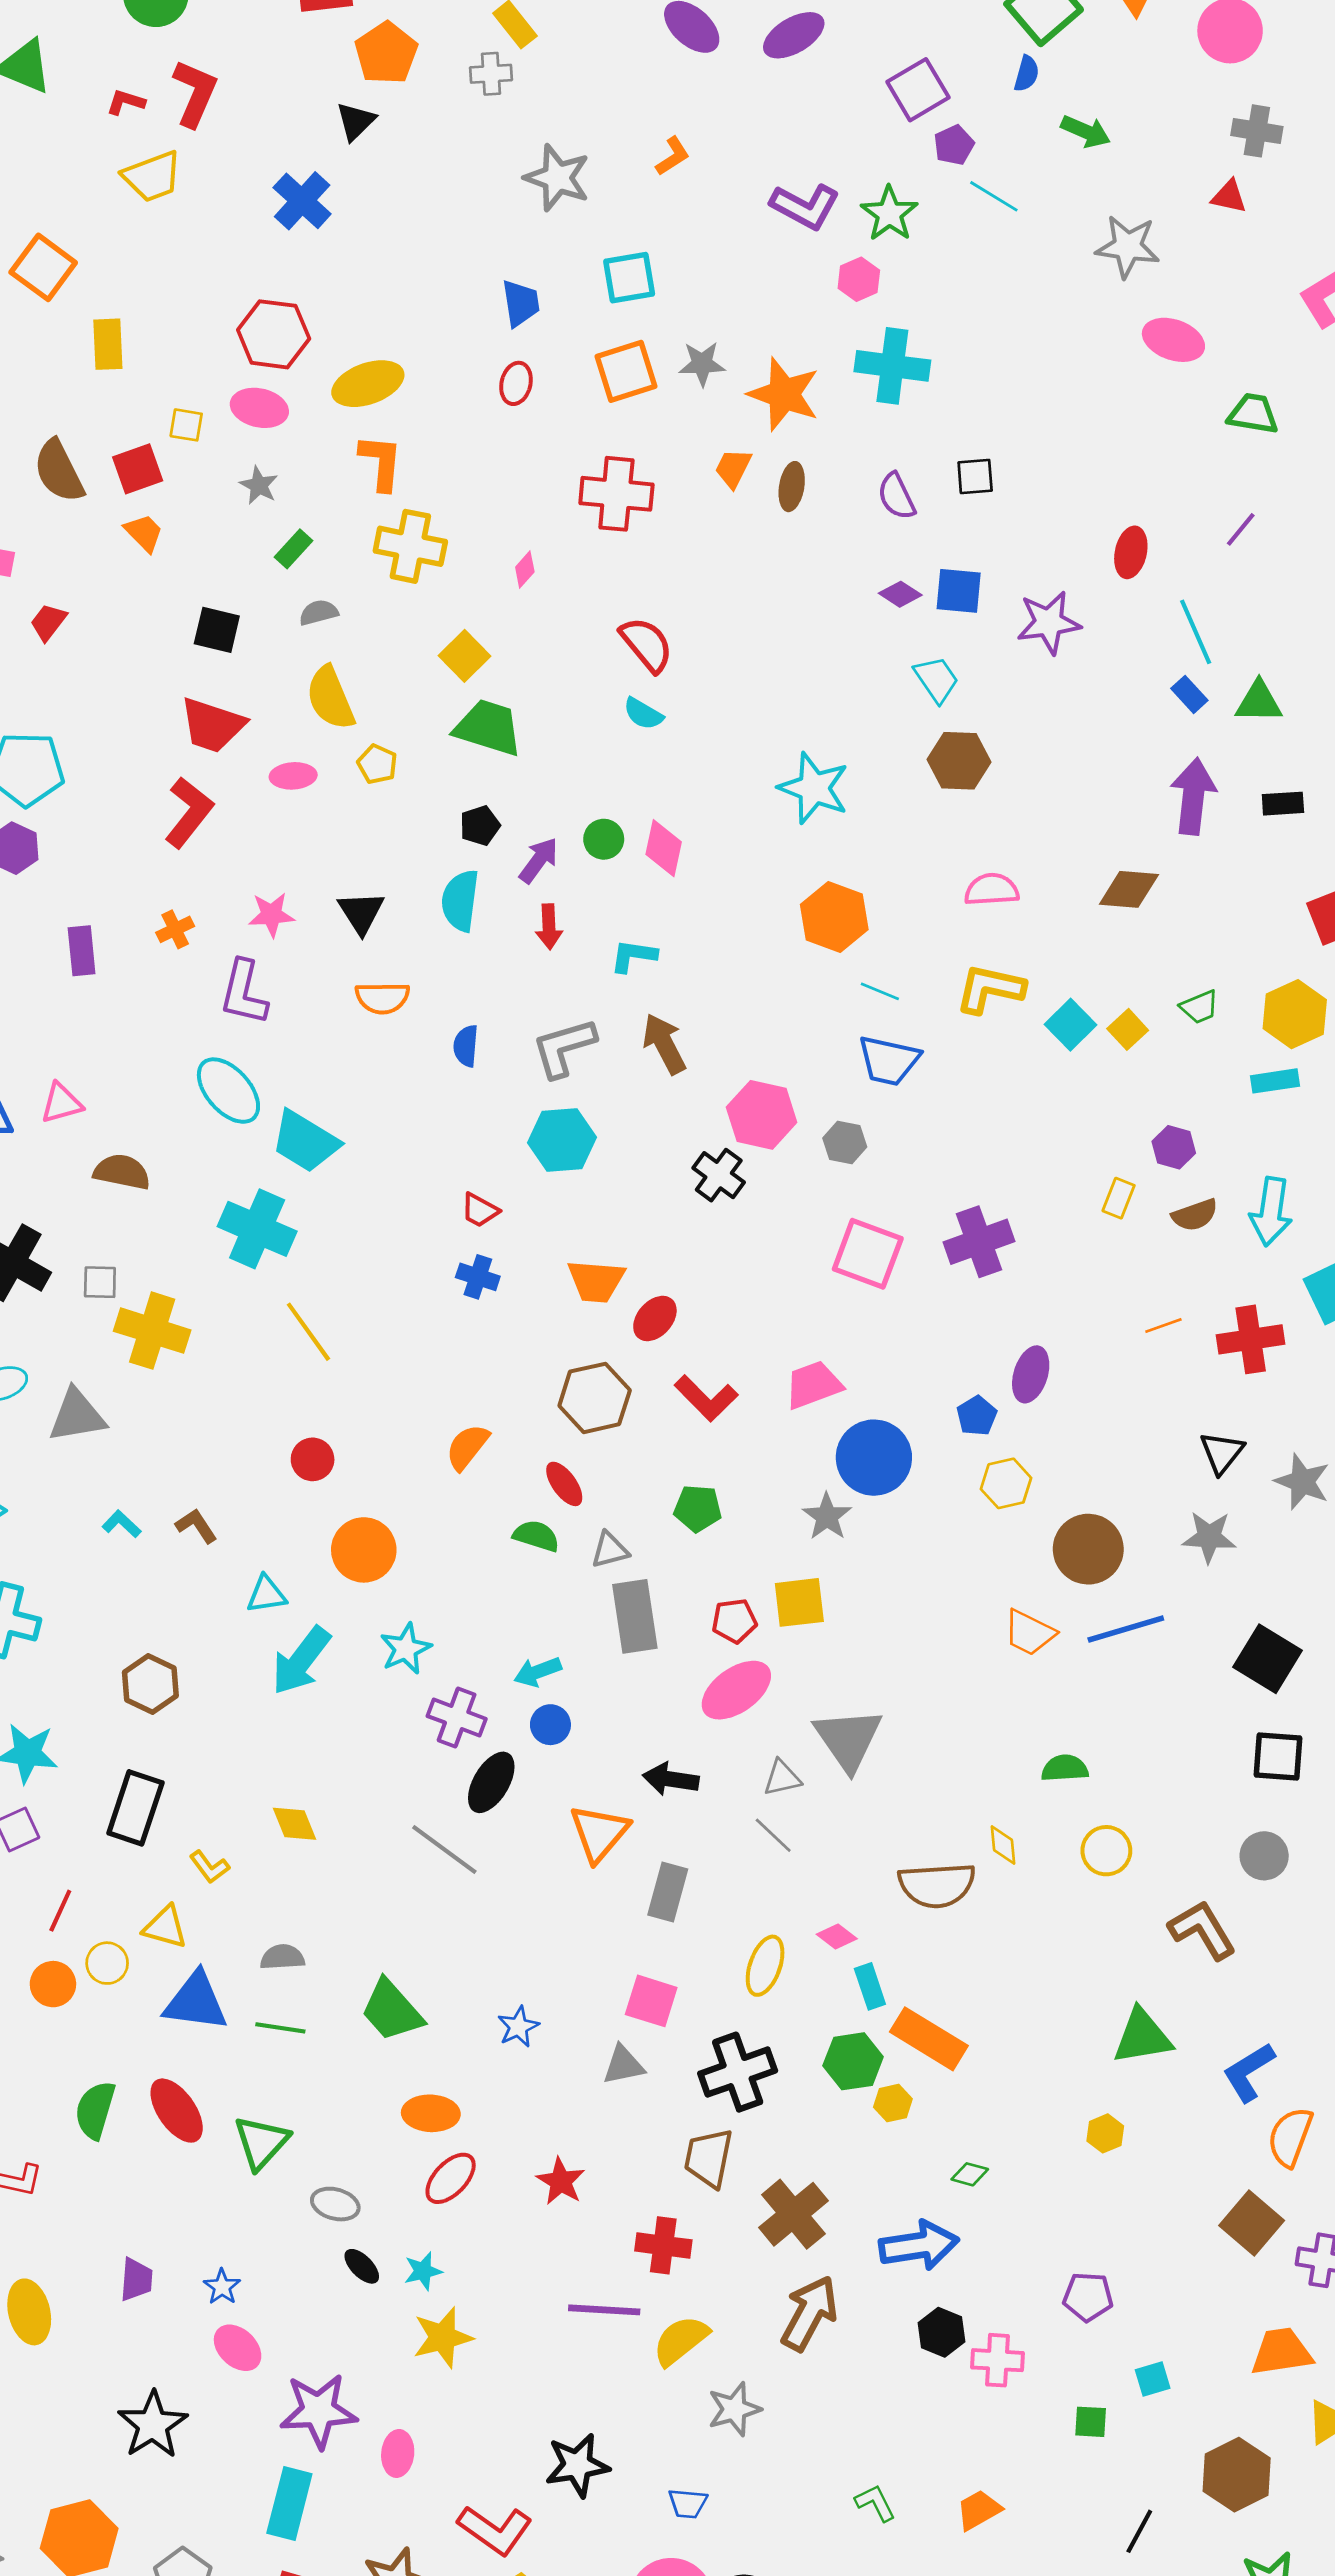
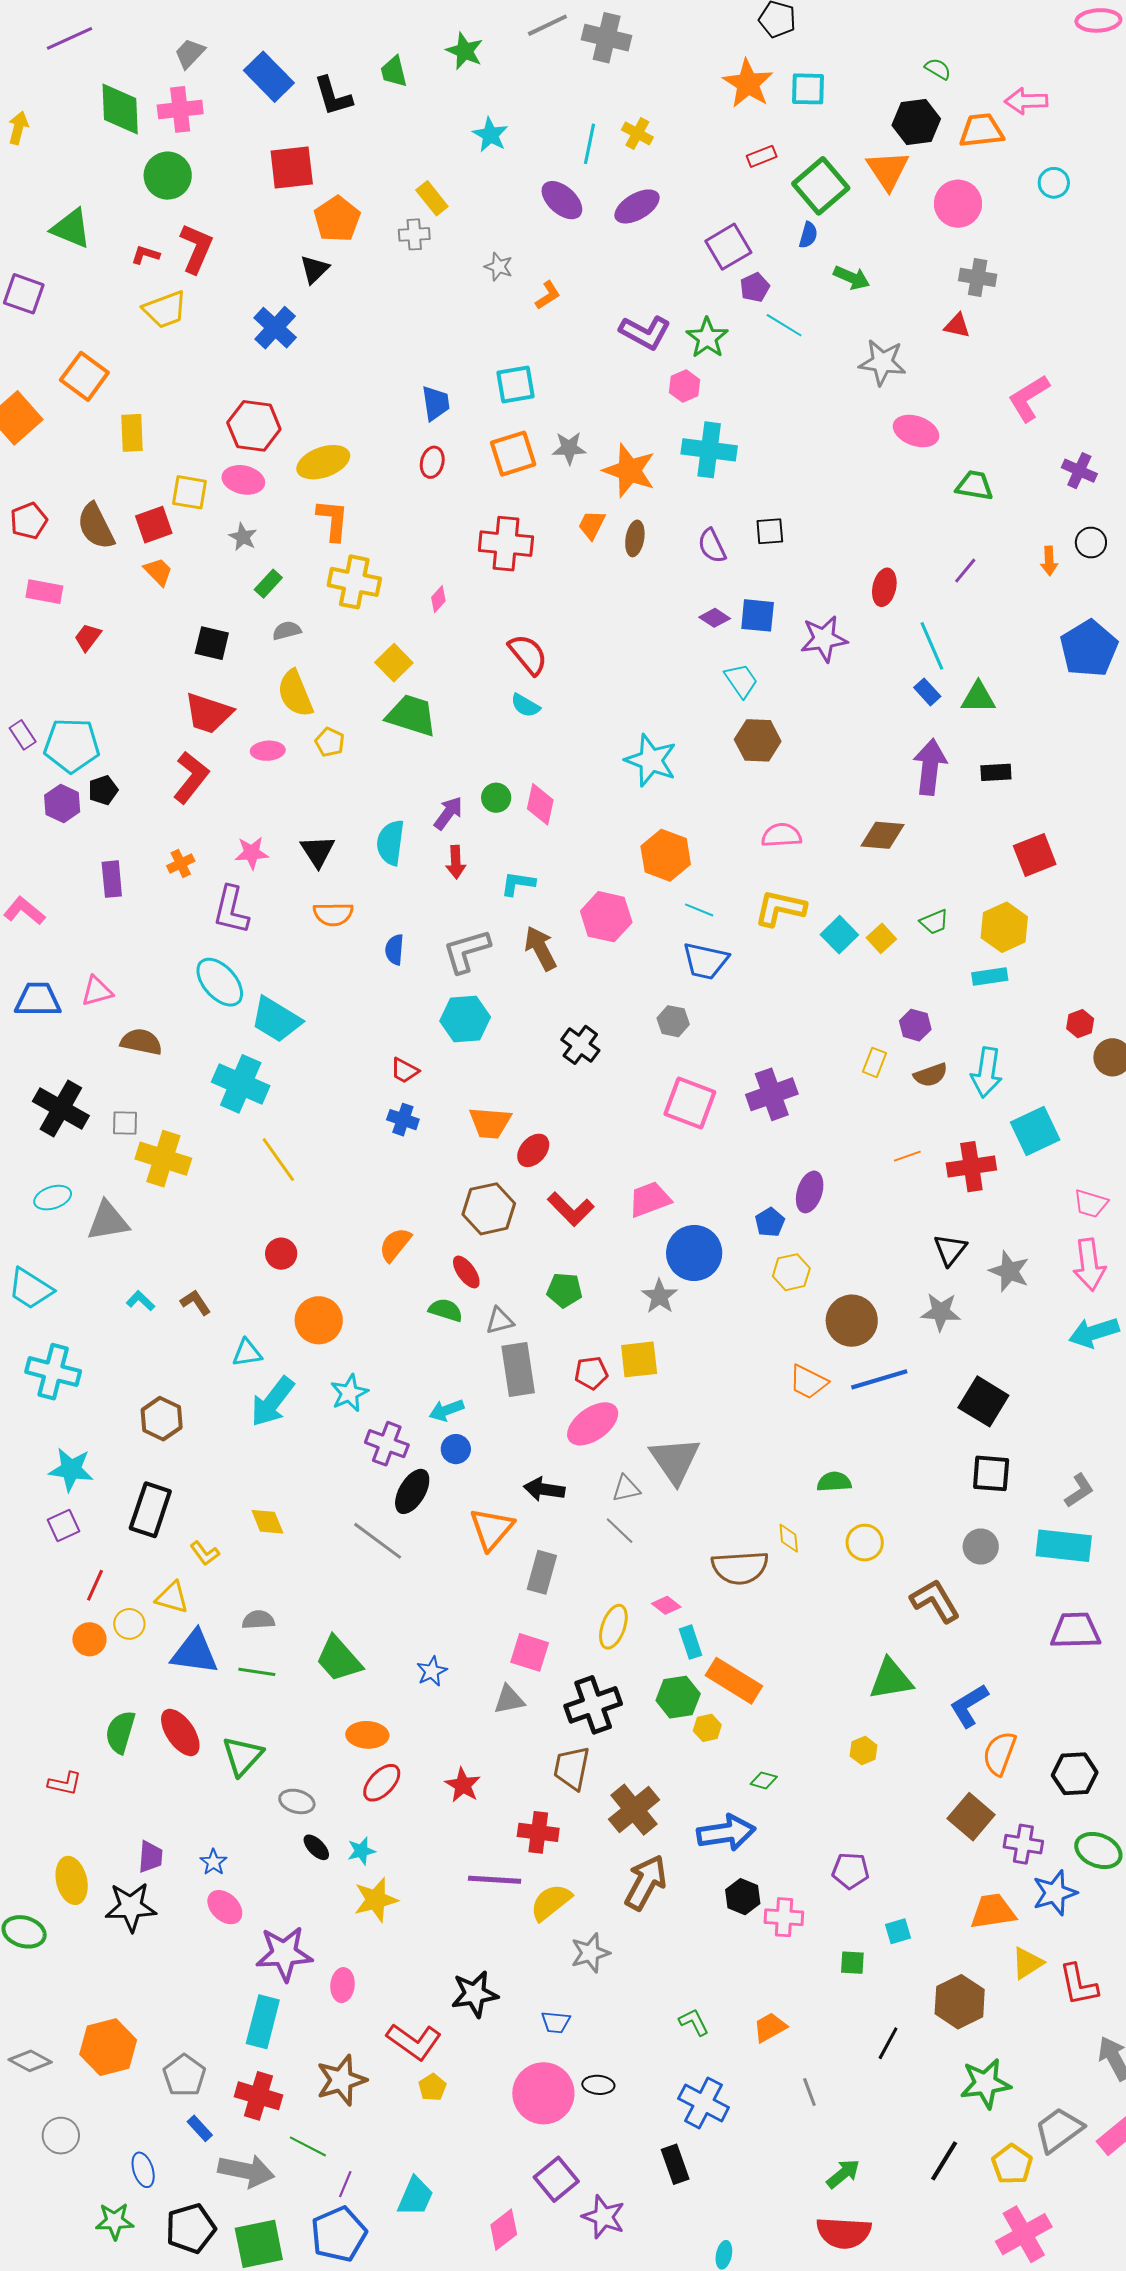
gray star: (557, 178) -> (499, 267), moved, size x0.6
yellow square: (186, 425) -> (189, 492), size x1.4
black pentagon: (480, 826) -> (103, 790), moved
pink hexagon: (762, 1115) -> (606, 917), moved
black star: (153, 2425) -> (131, 1907), moved, turned 30

